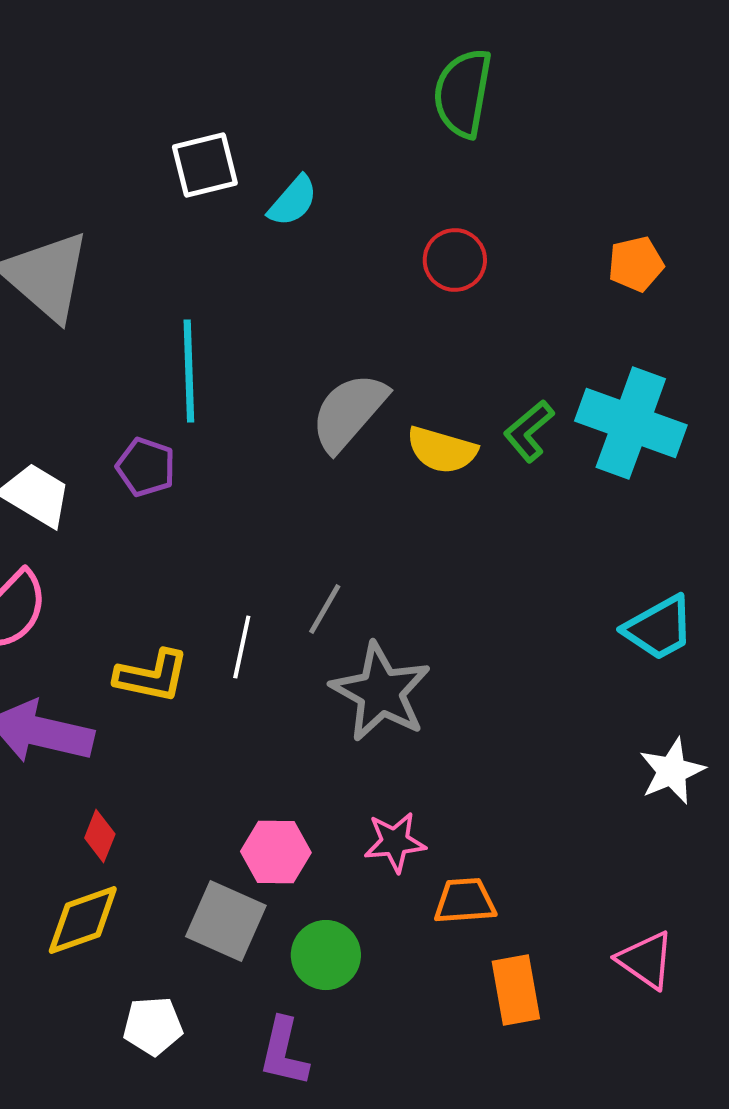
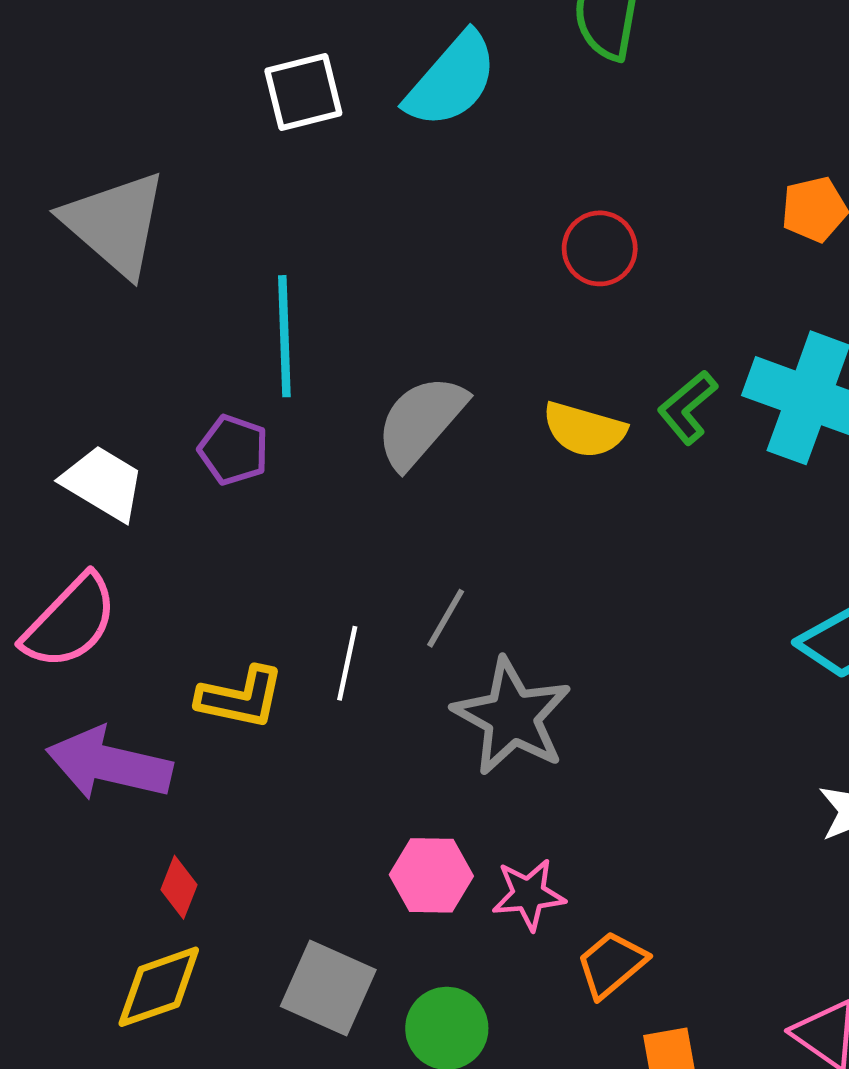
cyan semicircle: (293, 201) -> (452, 80), moved, size x1.6
red circle: (455, 260) -> (600, 248), moved
gray semicircle: (349, 412) -> (421, 421), moved
pink hexagon: (276, 852) -> (431, 875), moved
orange trapezoid: (465, 901) -> (612, 964), turned -36

